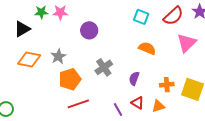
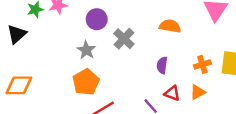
gray star: (58, 56) -> (86, 50), moved
orange diamond: (29, 59) -> (19, 85), moved
gray cross: (104, 67) -> (124, 39), moved

